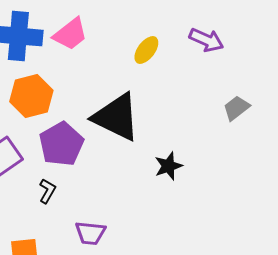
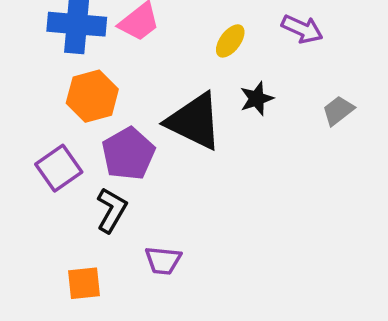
black star: (168, 166) -> (257, 99), moved
black L-shape: (47, 191) -> (112, 210), size x1.5

